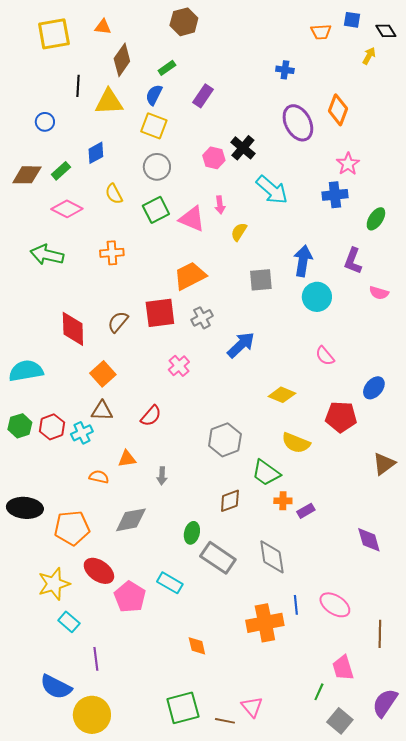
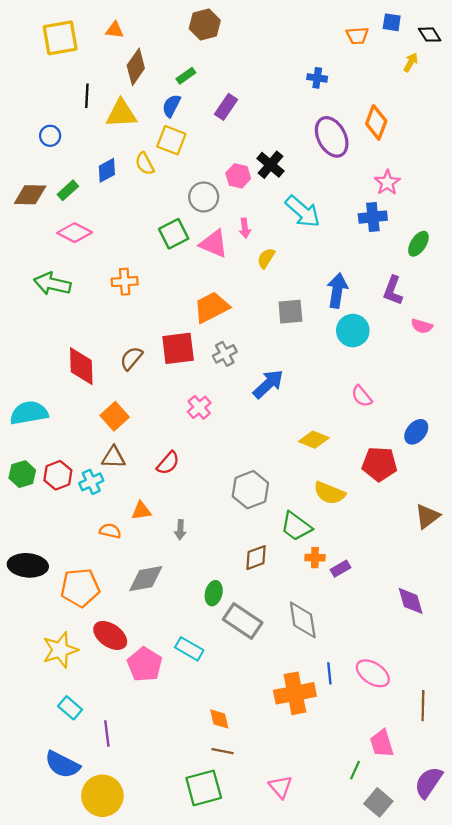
gray circle: (157, 167) -> (204, 197), moved
yellow semicircle: (114, 194) -> (145, 164), moved
cyan rectangle: (69, 622) -> (70, 708), moved
brown line: (225, 721) -> (223, 751), moved

